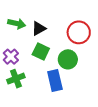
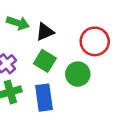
blue rectangle: (55, 80) -> (44, 98), moved

